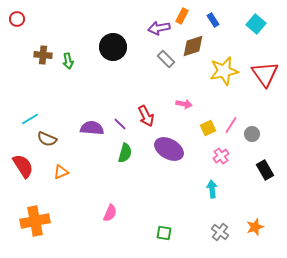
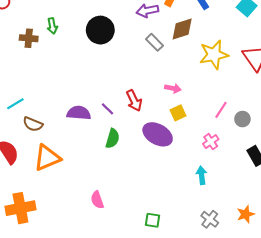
green arrow: (68, 61) -> (52, 26), moved
yellow square: (208, 128) -> (178, 113), moved
orange triangle: (61, 172) -> (47, 158), size x1.8
pink semicircle: (110, 213) -> (97, 200), turned 138

